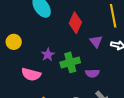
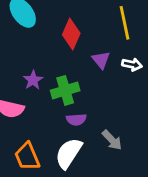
purple semicircle: (92, 73) -> (76, 120), moved

